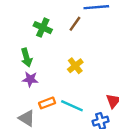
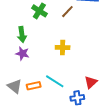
yellow cross: (75, 66) -> (63, 47), turned 32
orange rectangle: (47, 103) -> (34, 86), moved

